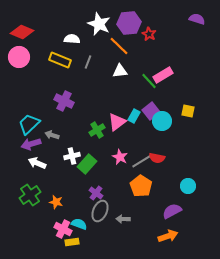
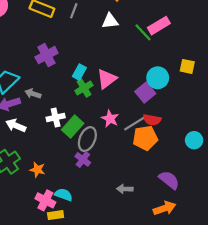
purple cross: (64, 101) -> (47, 55), turned 36
purple square: (151, 111) -> (145, 93), moved
cyan rectangle: (134, 116) -> (79, 72), moved
orange pentagon: (141, 186) -> (145, 138), moved, turned 30
cyan circle: (188, 186) -> (194, 140), moved
gray ellipse: (100, 211) -> (87, 139), moved
purple semicircle: (172, 211) -> (169, 180), turned 66
gray arrow: (123, 219) -> (125, 189), moved

